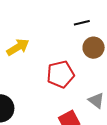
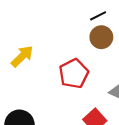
black line: (82, 23) -> (98, 16), moved

